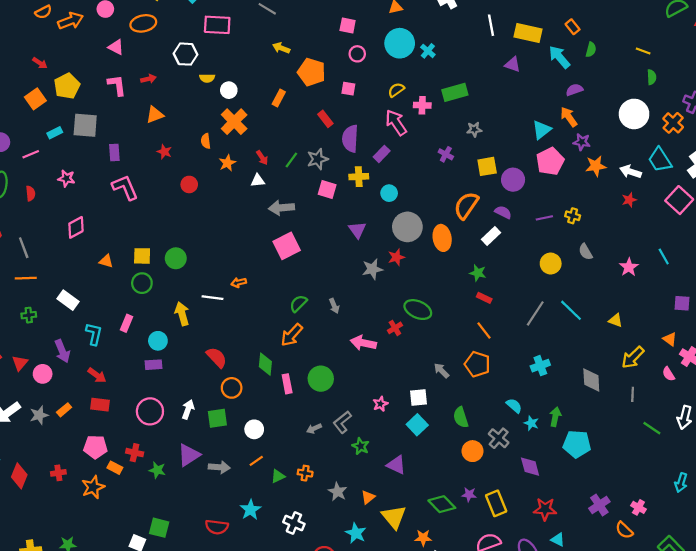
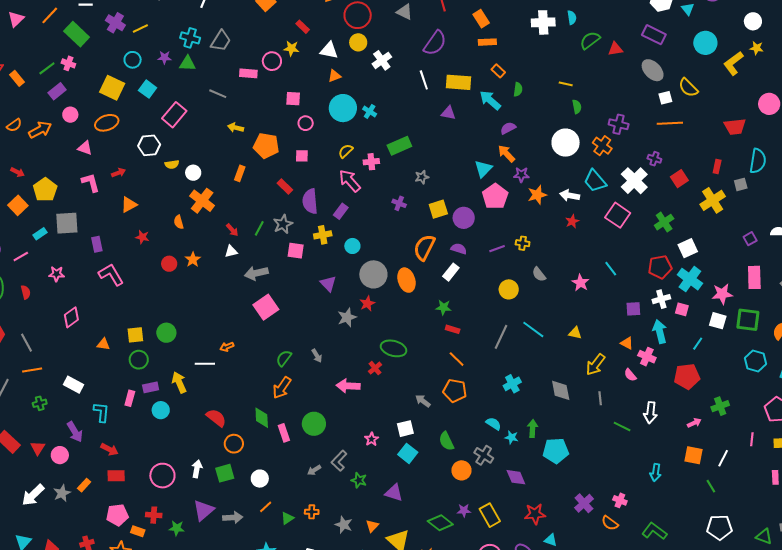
pink rectangle: (217, 25) -> (174, 115), turned -45
orange star: (227, 163) -> (193, 260), moved
purple rectangle: (153, 365) -> (151, 387), moved

